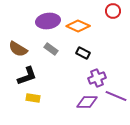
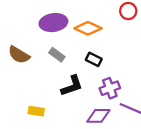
black L-shape: (27, 76) -> (72, 86), moved

